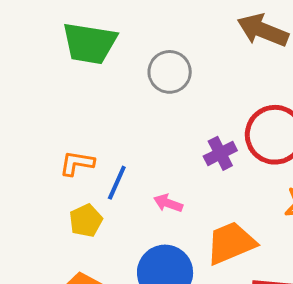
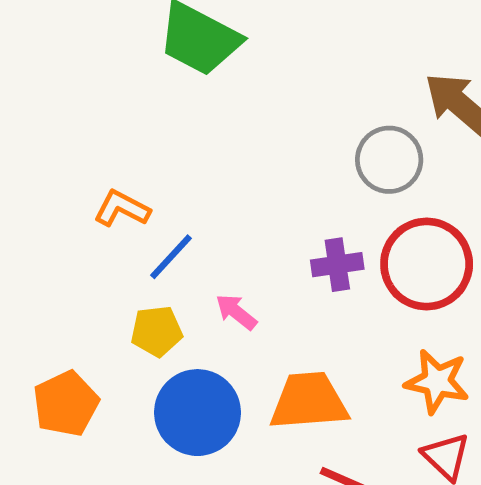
gray circle: (170, 72) -> (389, 160), moved
yellow pentagon: (86, 221) -> (157, 331), moved

